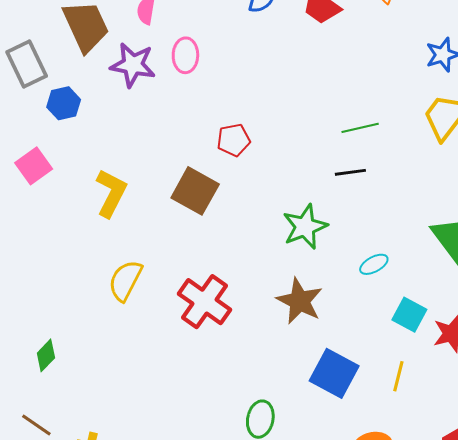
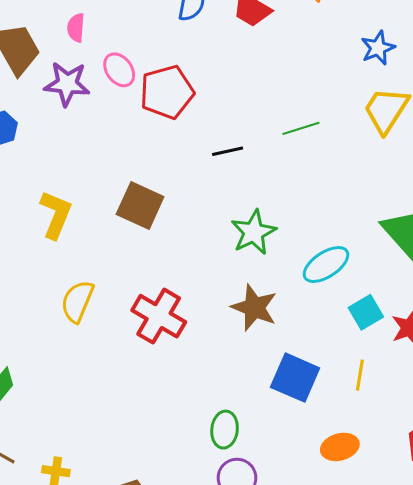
pink ellipse: (185, 55) -> (119, 70), turned -32
red pentagon: (234, 140) -> (167, 92), moved, size x1.6
black line: (350, 172) -> (228, 151), moved
cyan ellipse: (374, 264) -> (326, 265), size x1.6
cyan square: (409, 315) -> (366, 312), turned 36

